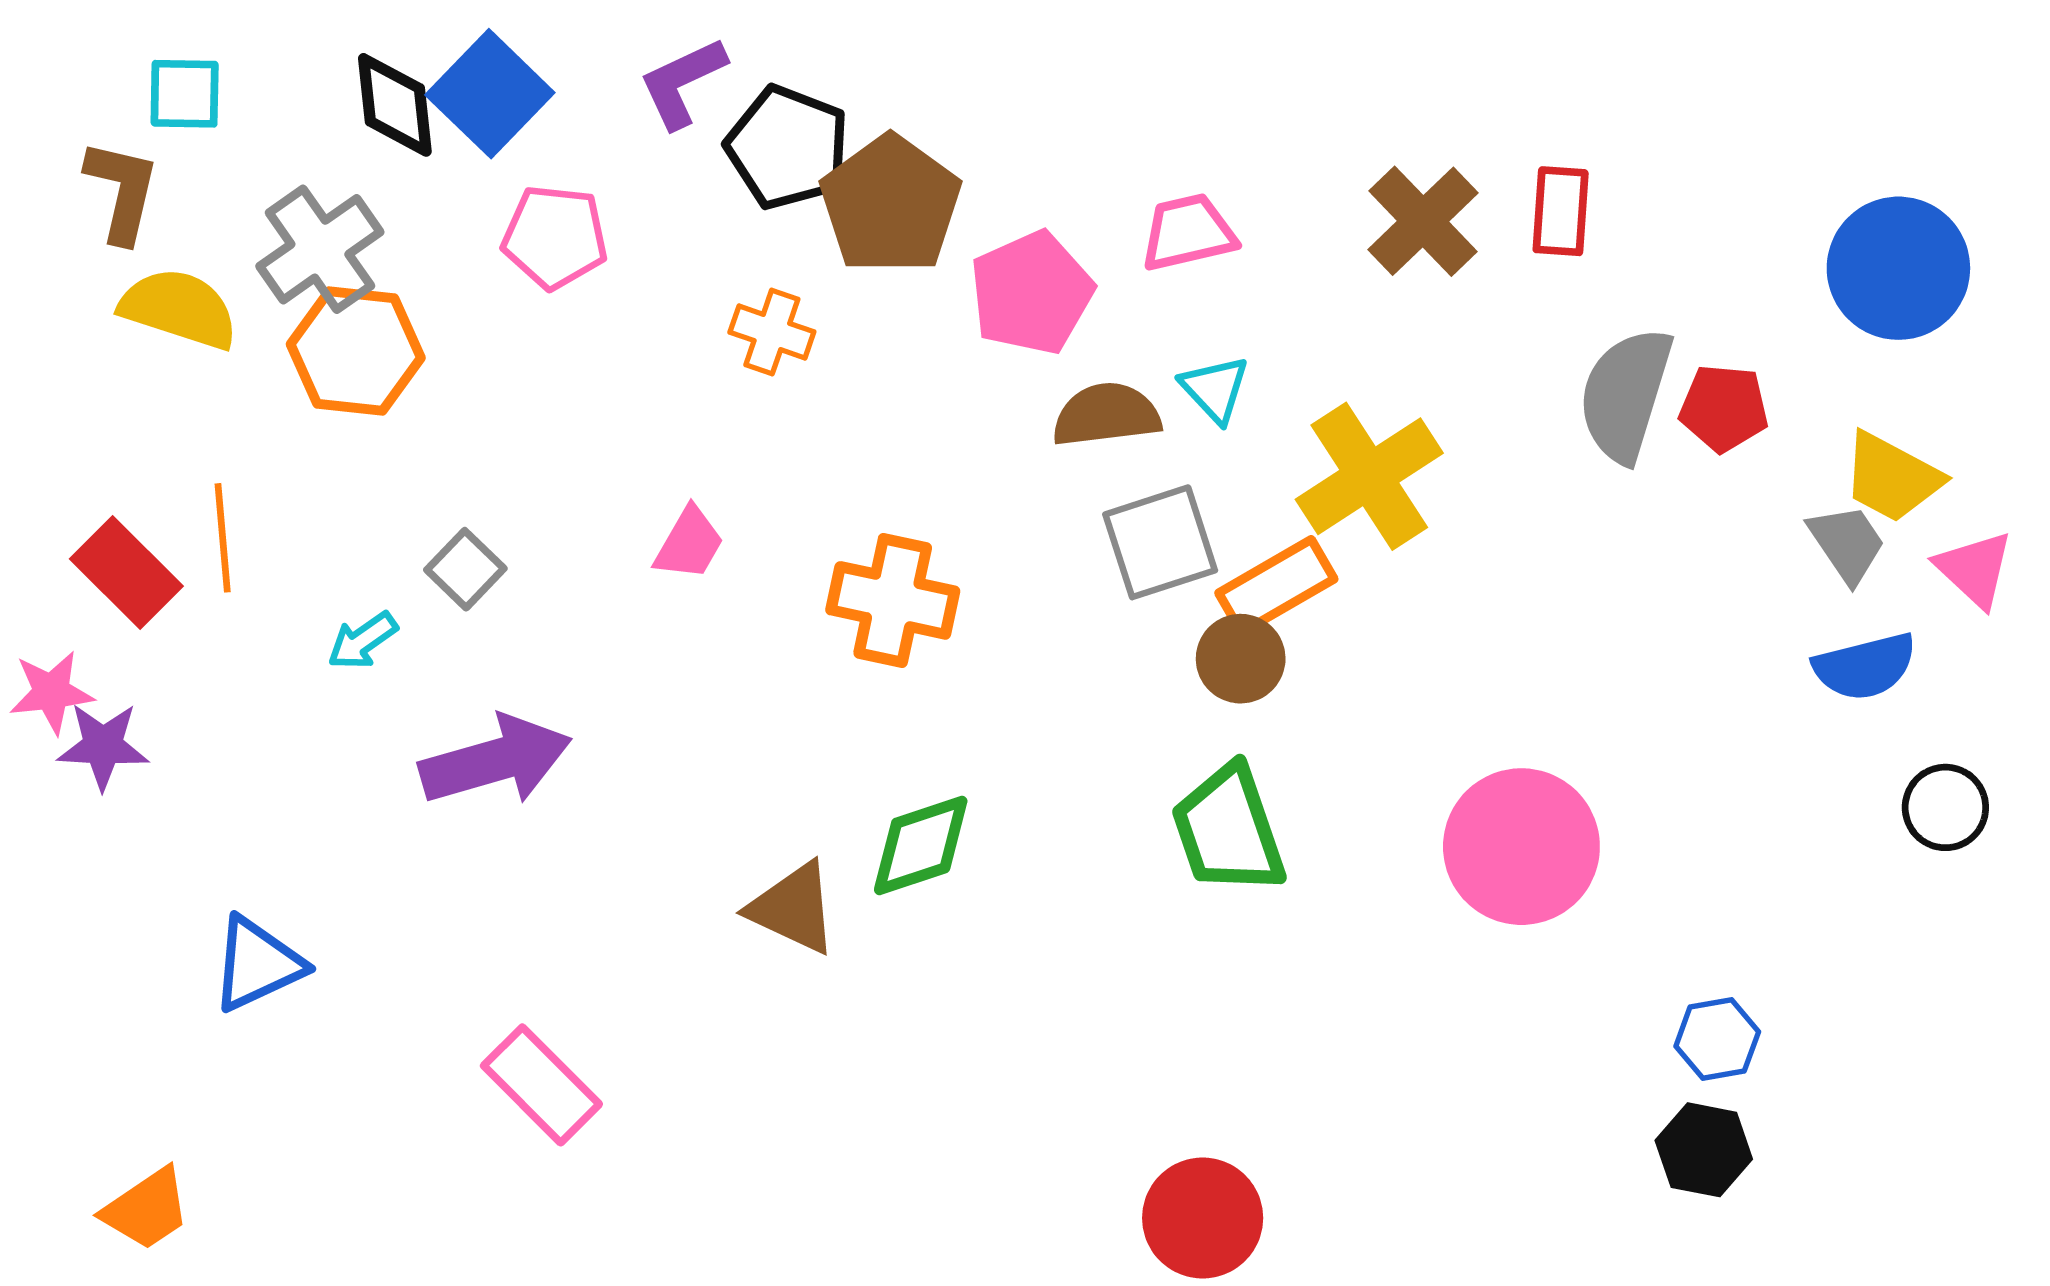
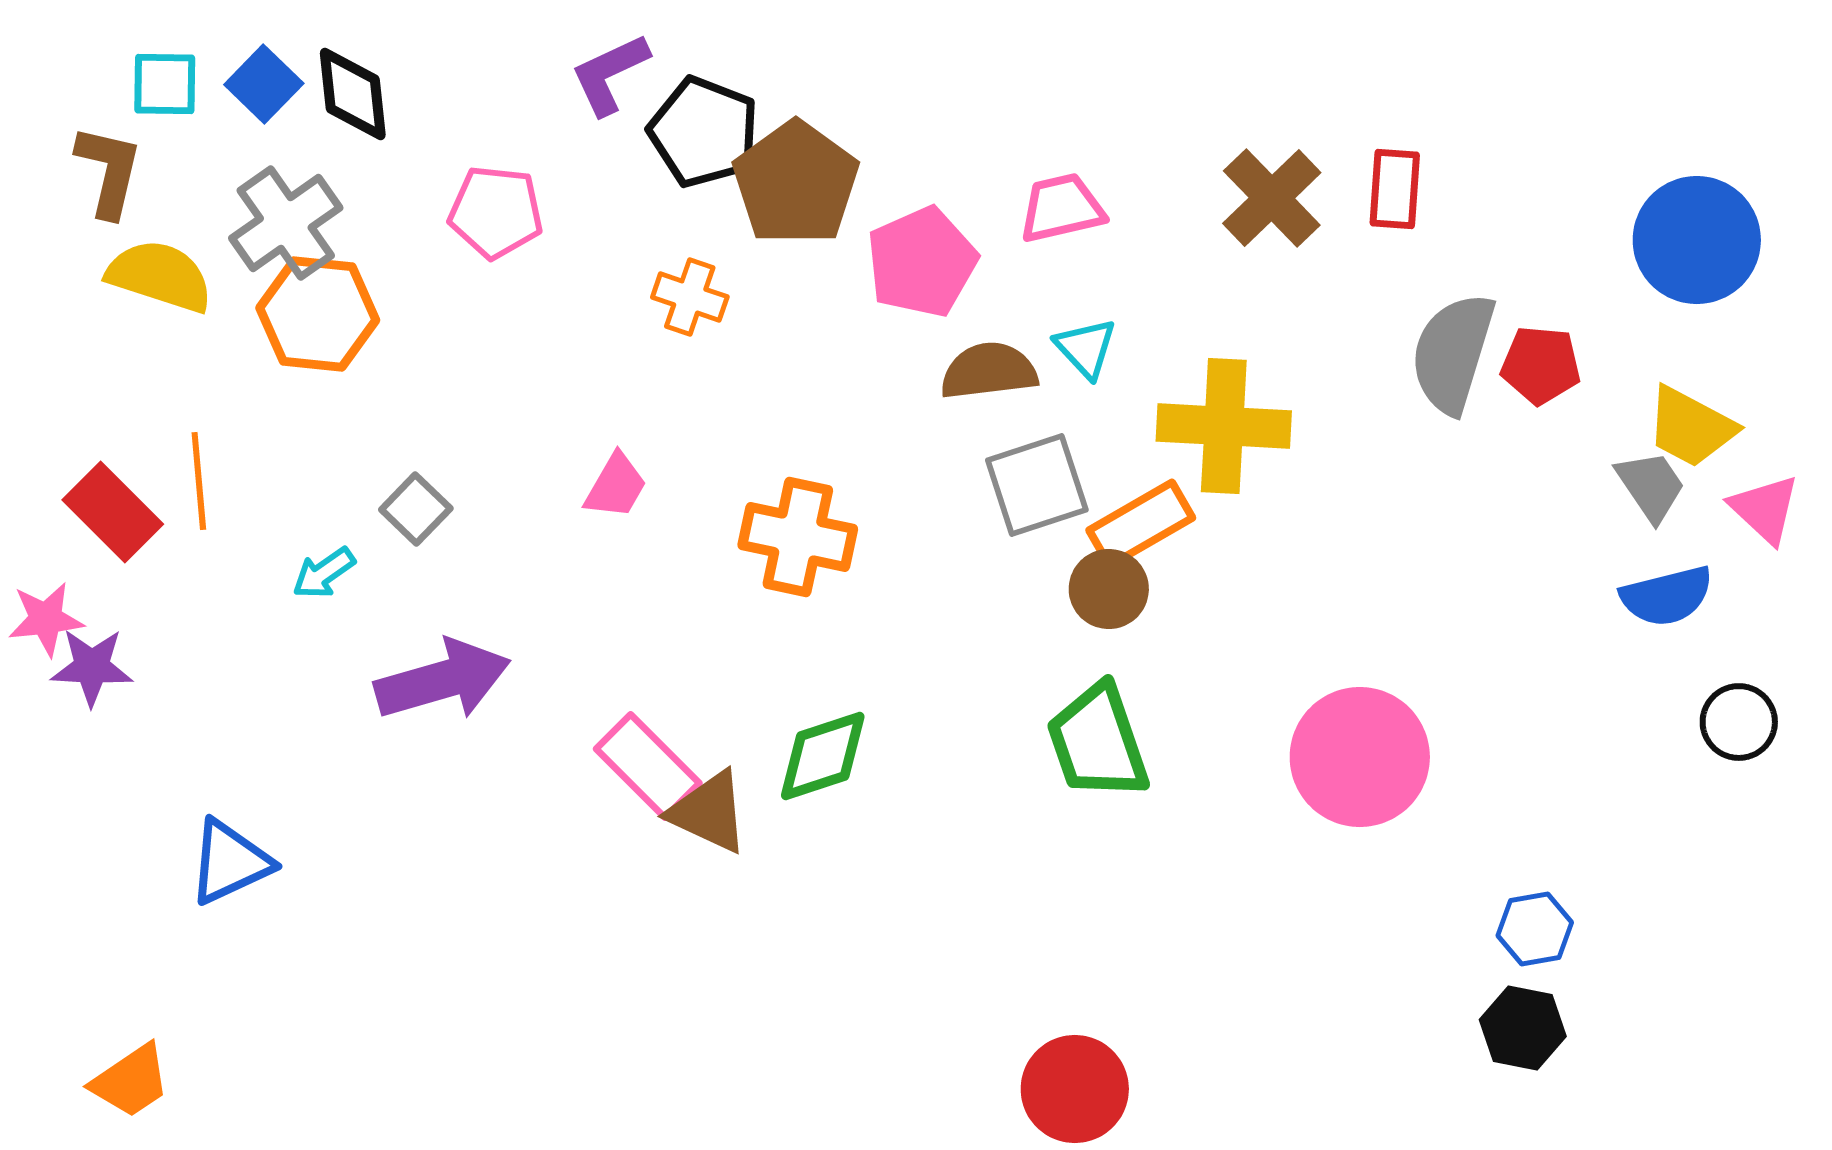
blue square: (490, 94) -> (264, 84), moved, size x0.7
yellow cross: (1369, 476) -> (1224, 426), turned 36
pink rectangle: (541, 1085) -> (648, 766), moved

